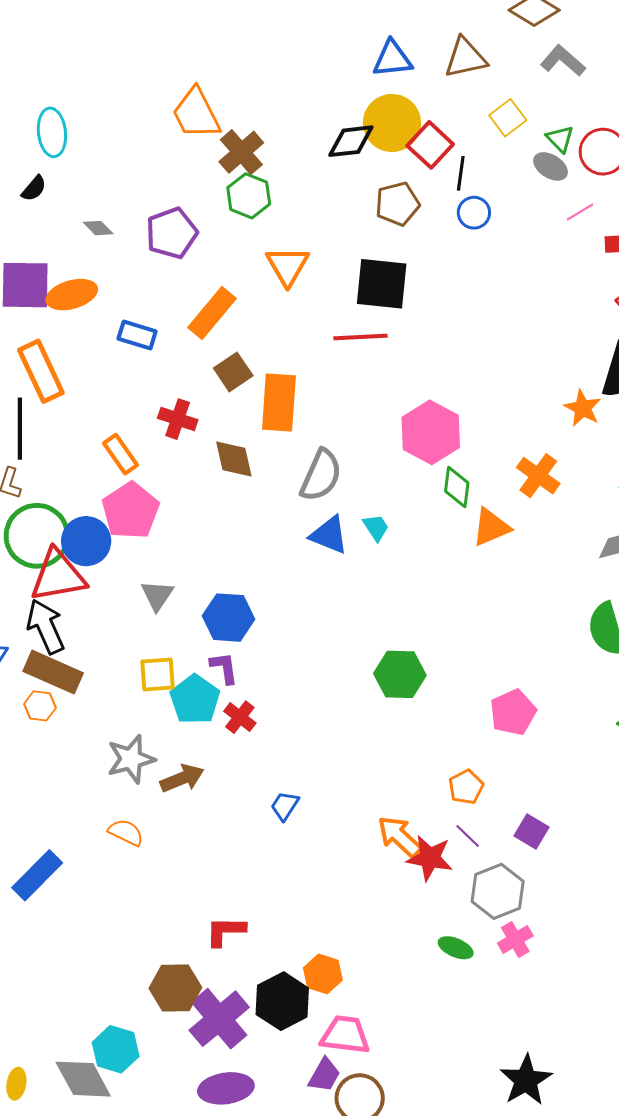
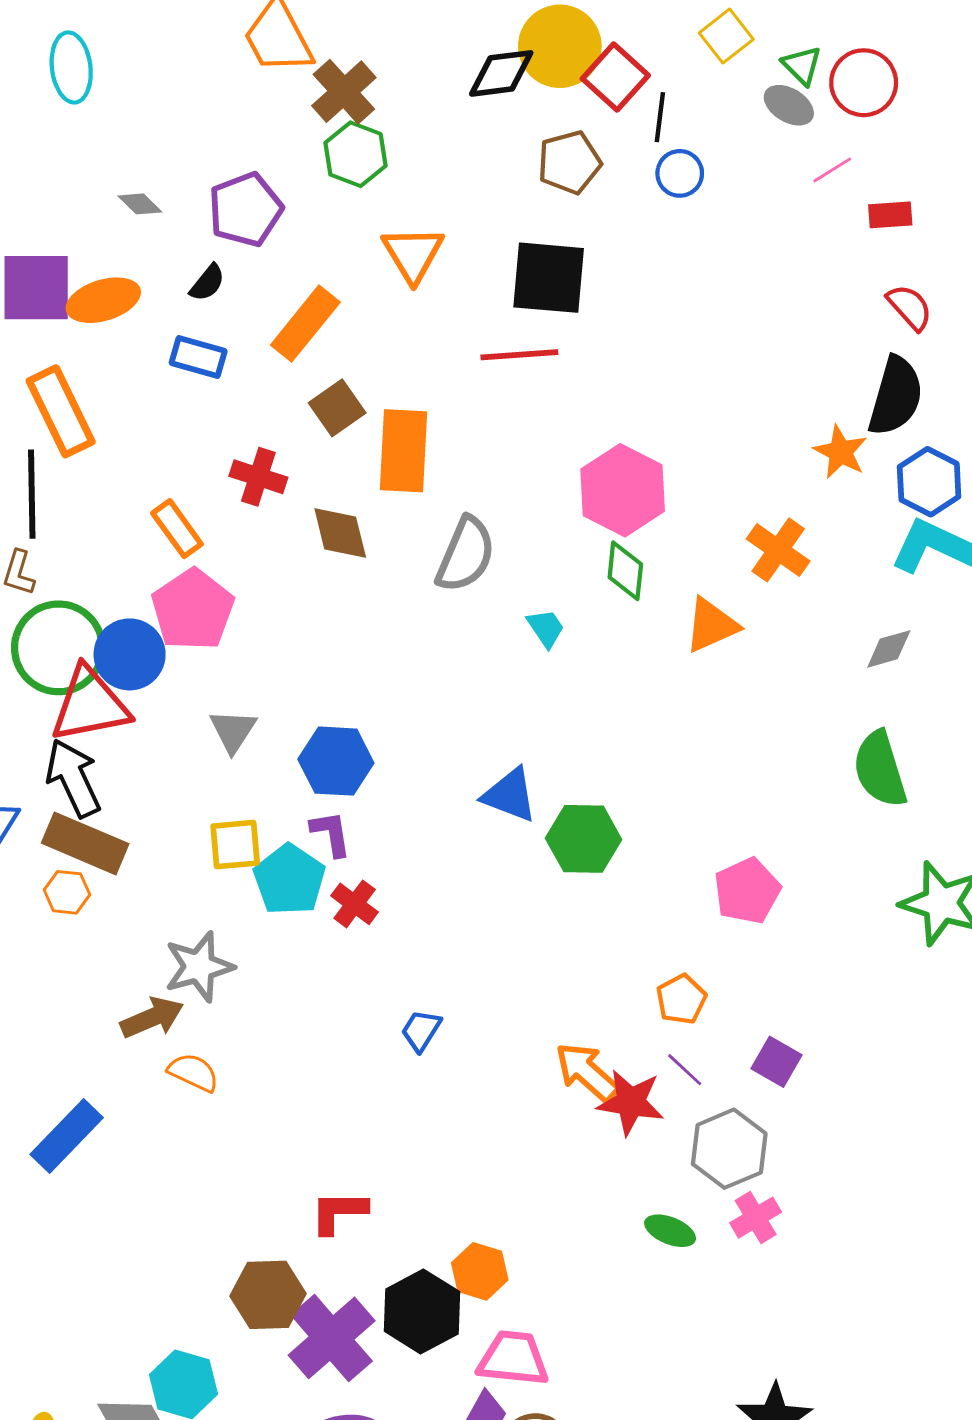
black semicircle: (34, 188) -> (207, 283), moved
green diamond: (457, 487) -> (625, 571), moved
blue triangle: (329, 535) -> (510, 795), moved
brown arrow: (182, 778) -> (152, 1018), moved

